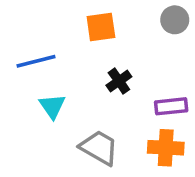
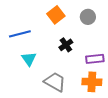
gray circle: (175, 20) -> (88, 17), moved
orange square: (101, 27) -> (56, 15), turned -30

